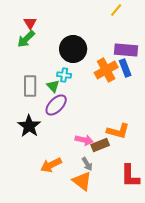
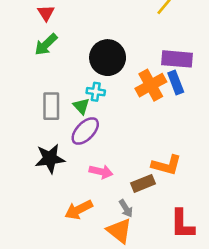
red triangle: (30, 23) -> (46, 13), moved
black star: (29, 126) -> (50, 159), turned 30
pink arrow: (84, 140) -> (101, 172), moved

